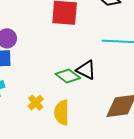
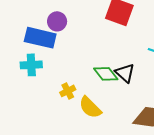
yellow semicircle: (62, 113) -> (90, 107), turned -60

